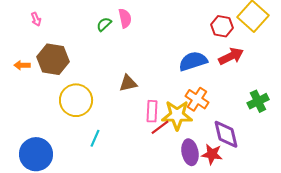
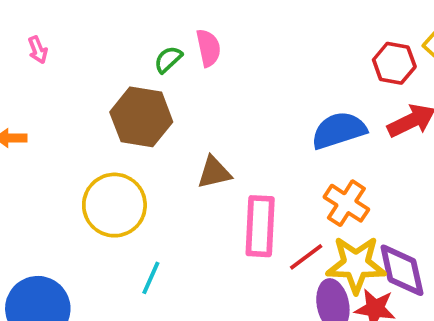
brown hexagon: (53, 59) -> (141, 117), moved
pink rectangle: (152, 111) -> (260, 226), size x1.4
yellow star: (177, 115) -> (356, 264), moved
red line: (160, 127) -> (306, 257), moved

